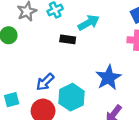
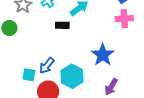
cyan square: (12, 100) -> (29, 75), moved, turned 32

